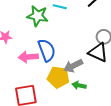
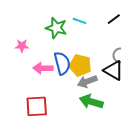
yellow pentagon: (58, 77) -> (80, 65), moved
green arrow: (79, 85) -> (91, 102), size x1.6

